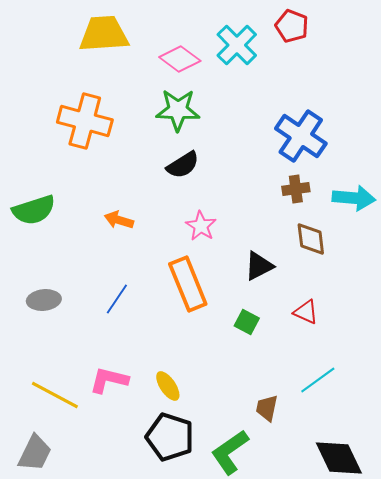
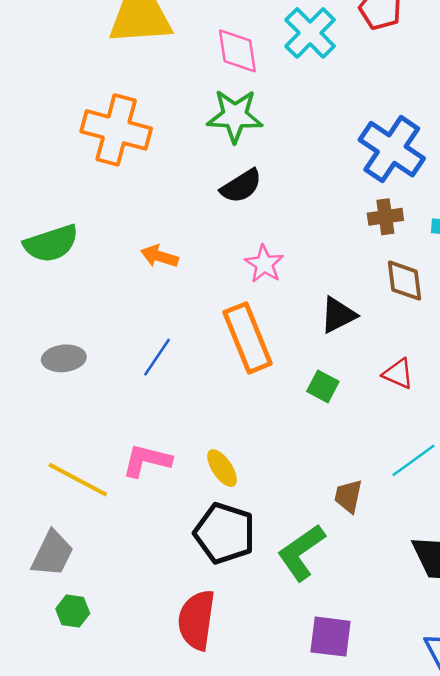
pink diamond: (180, 59) -> (237, 51), turned 45

